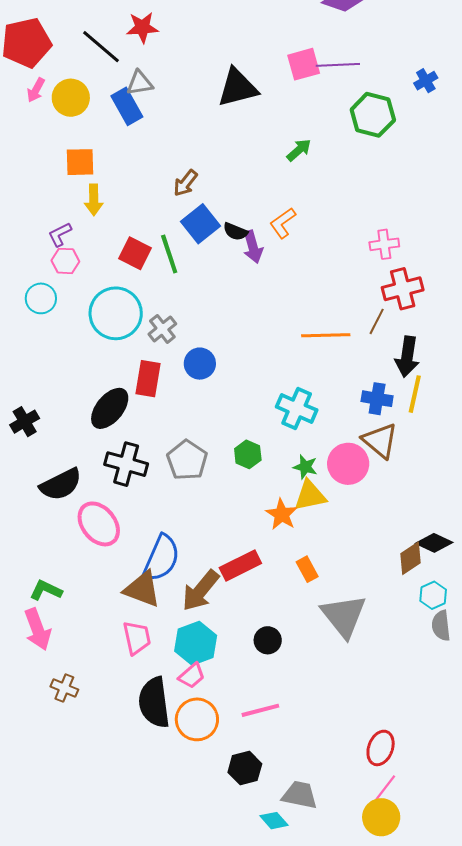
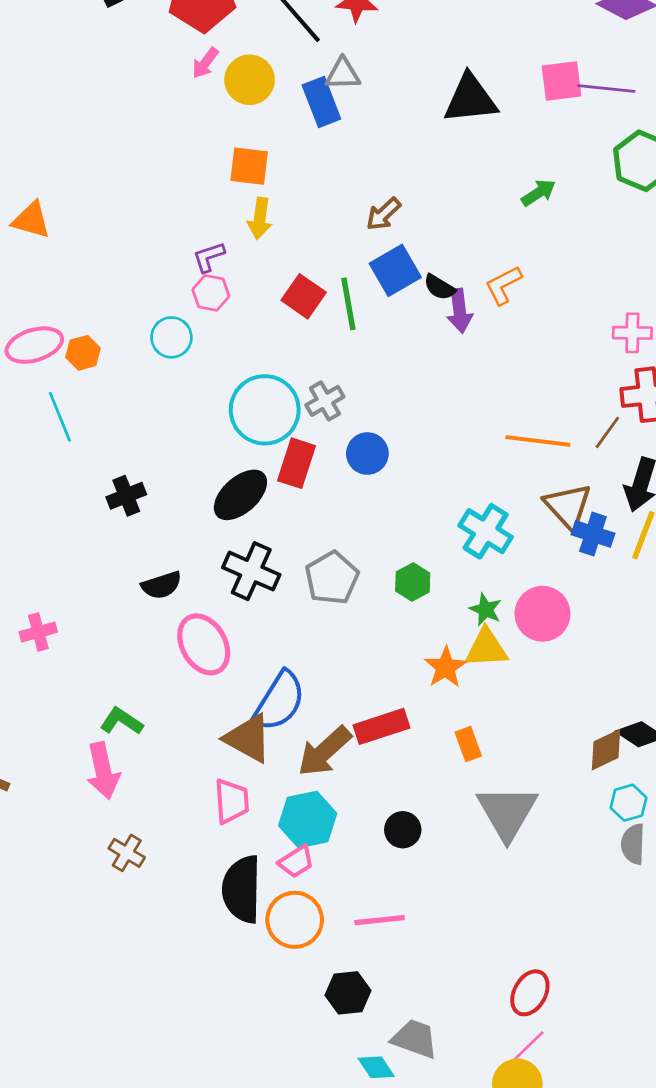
cyan circle: (116, 313) -> (265, 410), moved
brown triangle: (380, 441) -> (568, 506), moved
black semicircle: (61, 484) -> (162, 585), size x0.7

